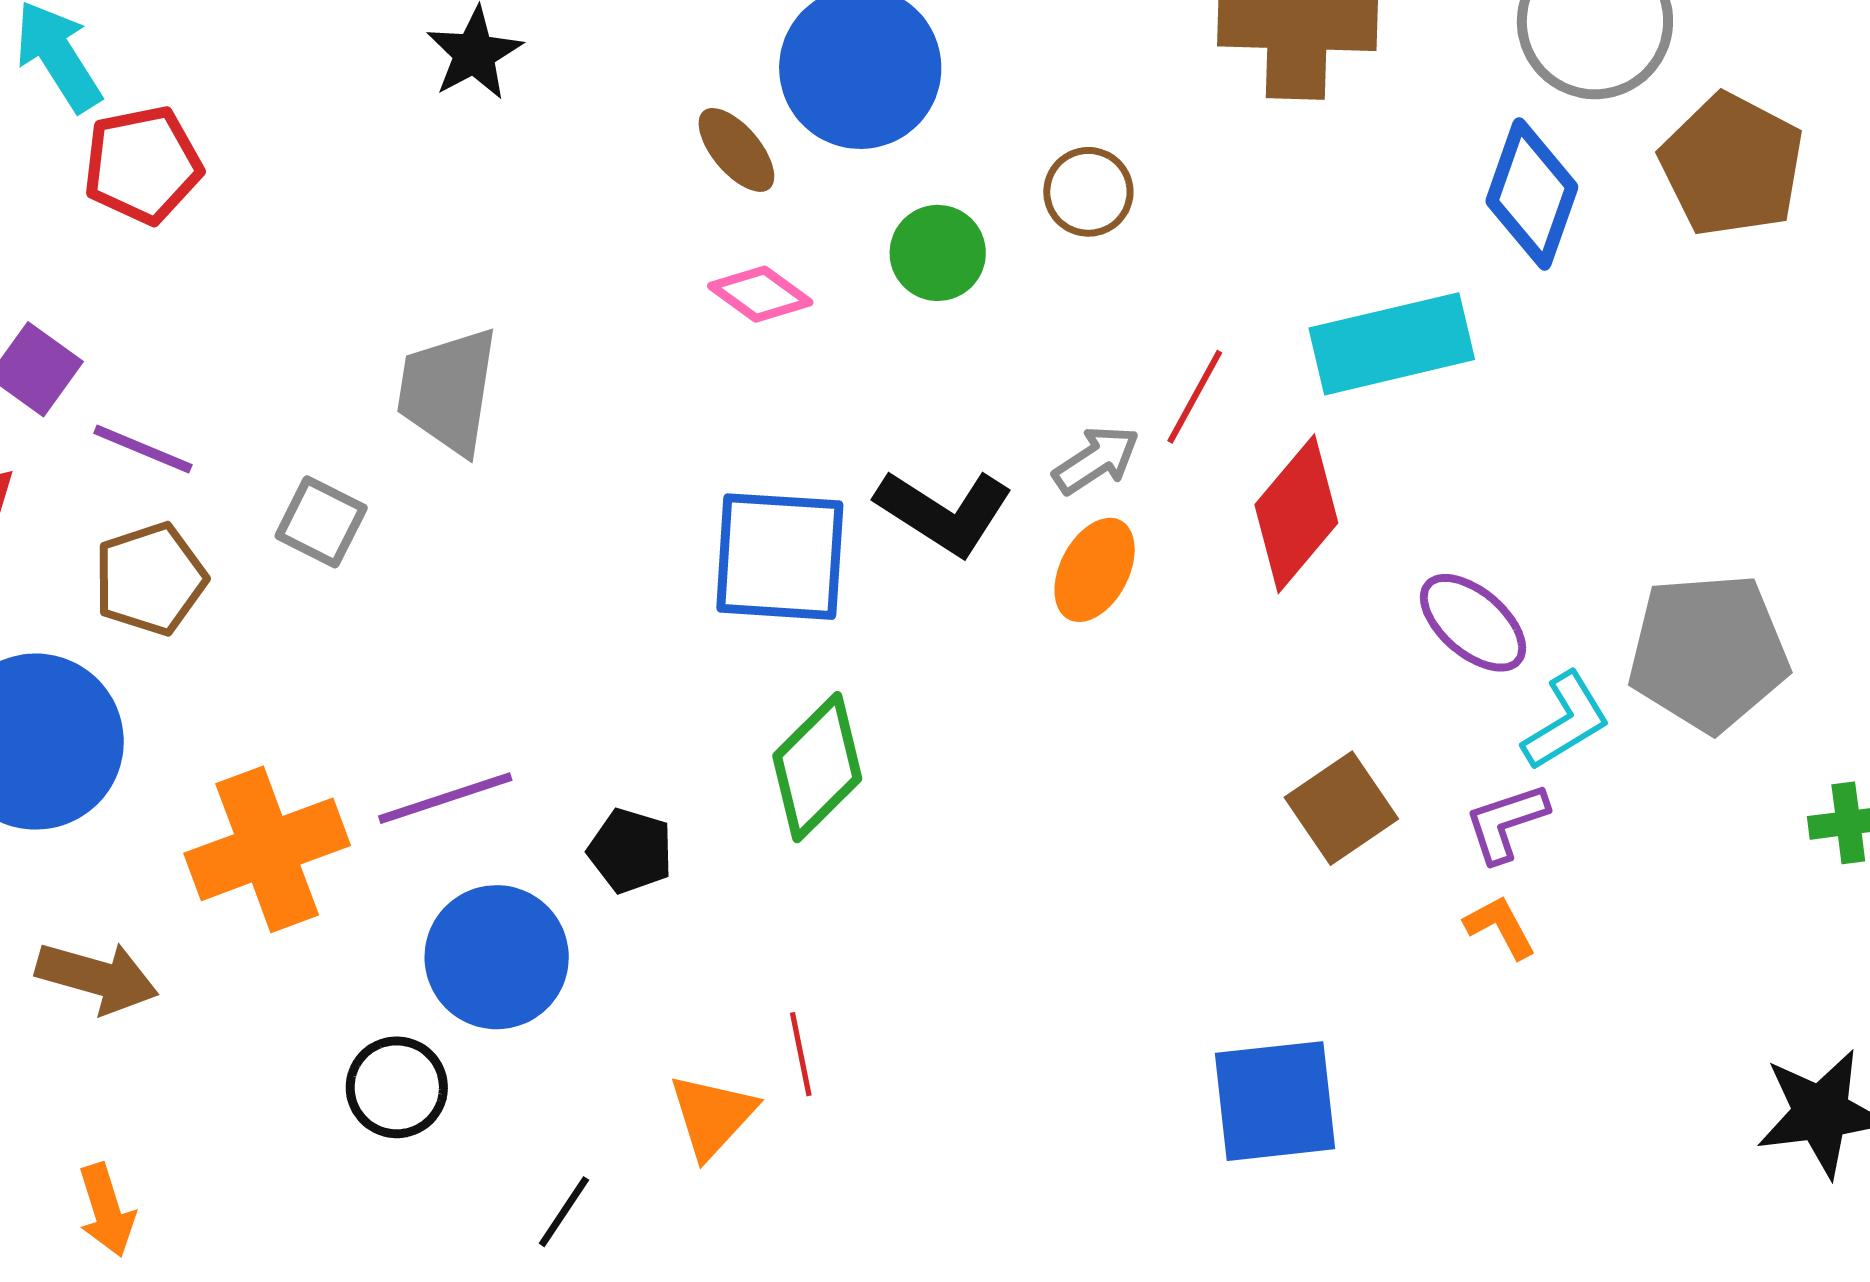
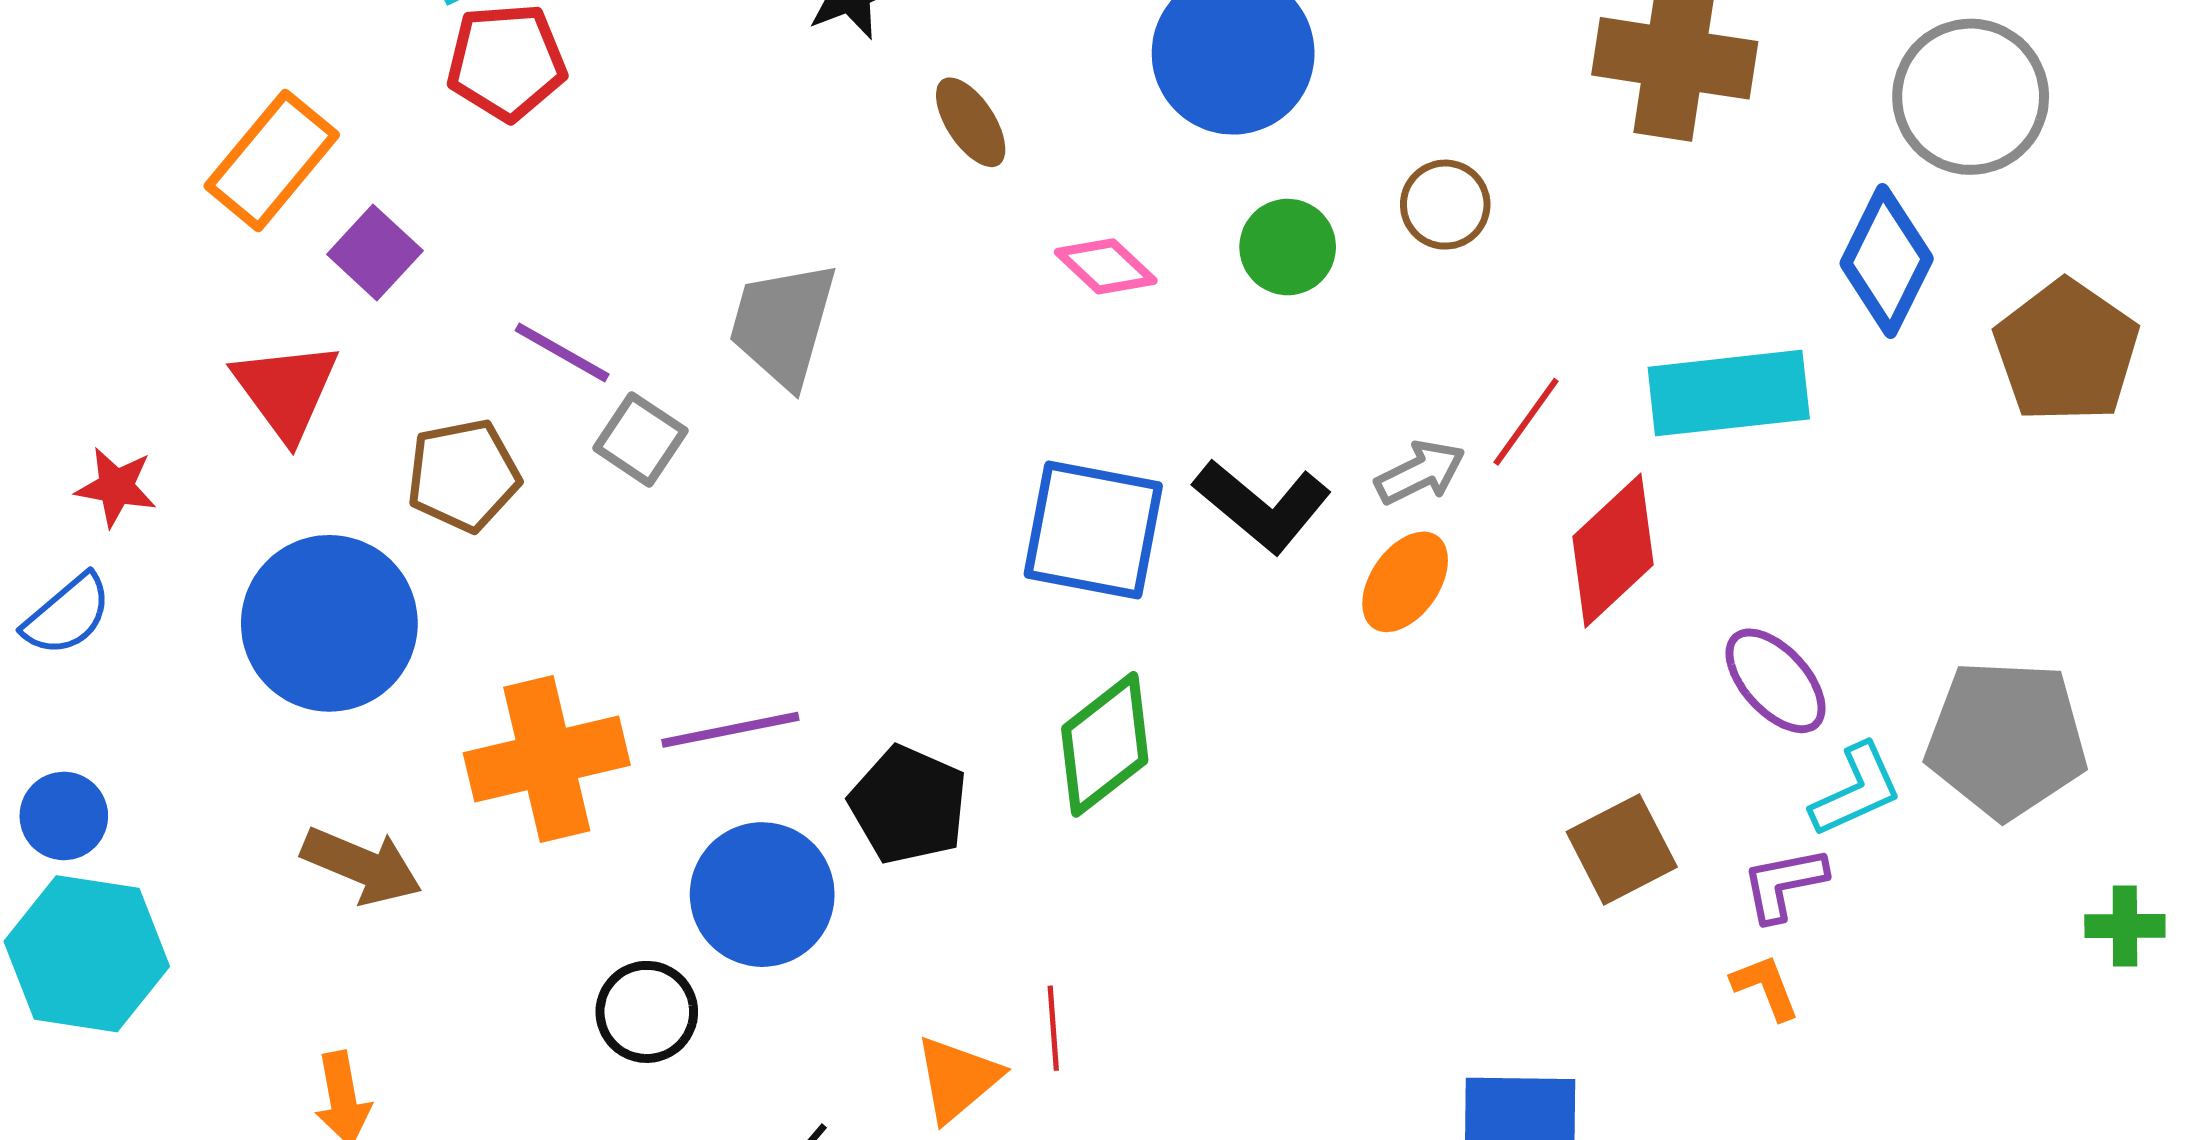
brown ellipse: (736, 150) -> (971, 122), moved
brown pentagon: (1732, 165) -> (2066, 351), moved
purple line: (143, 449) -> (562, 352), moved
black pentagon: (630, 851) -> (908, 805), size x1.4

